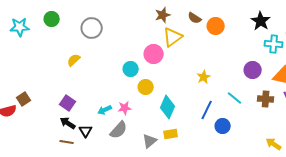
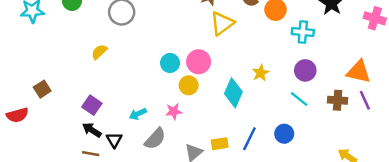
cyan cross: (274, 44) -> (303, 32), moved
pink circle: (154, 54) -> (199, 62), moved
purple circle: (253, 70) -> (305, 70), moved
brown square: (24, 99) -> (42, 89), moved
cyan diamond: (168, 107) -> (233, 93), moved
pink star: (125, 108) -> (174, 111), moved
blue line: (207, 110) -> (249, 139), moved

